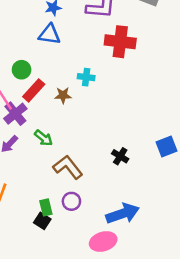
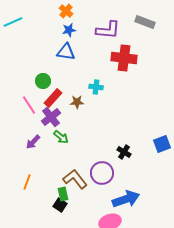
purple cross: (15, 114) -> (51, 117), moved
brown L-shape: (68, 167) -> (75, 179), moved
purple circle: (71, 201) -> (102, 173), moved, size x1.5

